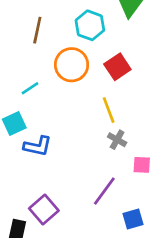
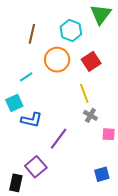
purple line: (104, 191) -> (59, 139), moved

